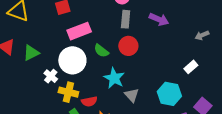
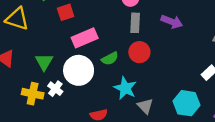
green semicircle: (101, 51) -> (110, 59), turned -63
green triangle: (31, 53) -> (44, 62), moved, turned -30
yellow cross: (68, 92) -> (33, 94), moved

